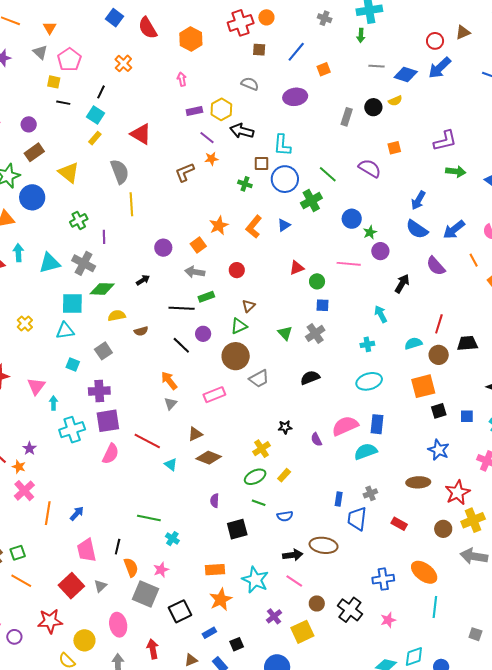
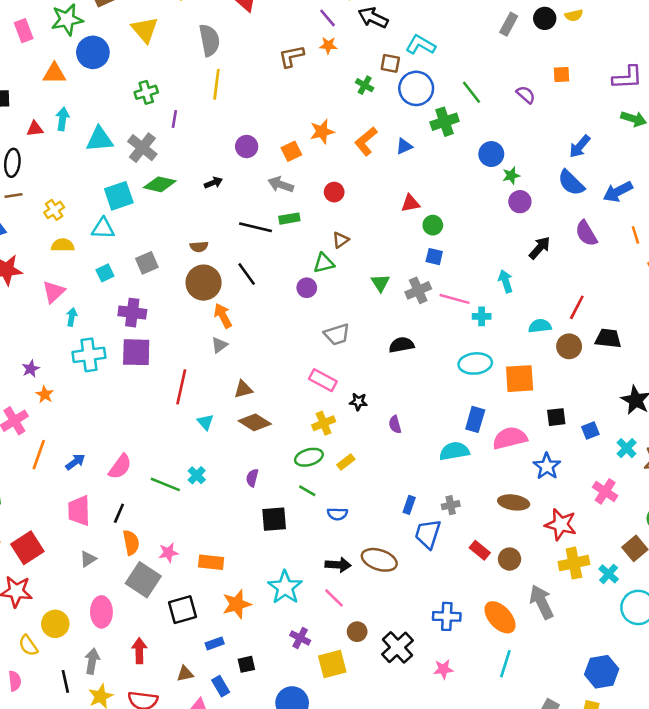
cyan L-shape: (282, 145) -> (421, 45), turned 105
purple semicircle: (370, 168) -> (526, 95), size x0.7
pink line: (349, 264) -> (455, 299), moved
cyan square: (72, 304) -> (119, 196), turned -30
yellow semicircle: (117, 316) -> (63, 245), moved
purple circle: (203, 334) -> (307, 288), moved
brown circle: (236, 356) -> (204, 283), moved
cyan square: (73, 365) -> (105, 273), turned 32
orange square: (423, 386) -> (520, 379), moved
pink rectangle: (214, 395) -> (323, 380), moved, turned 40
blue square: (467, 416) -> (590, 430), turned -32
pink semicircle: (345, 426) -> (510, 438), moved
red line: (147, 441) -> (181, 387), turned 64
pink semicircle: (111, 454) -> (120, 467), moved
orange star: (19, 467) -> (45, 394), moved
red star: (457, 493) -> (561, 524), turned 30
brown circle: (443, 529) -> (510, 559), moved
cyan cross: (172, 539) -> (197, 475), moved
gray arrow: (474, 556) -> (542, 602), moved, turned 44
orange rectangle: (215, 570) -> (211, 562), moved
red square: (71, 586) -> (27, 548), moved
purple cross: (274, 616) -> (300, 638), turned -35

